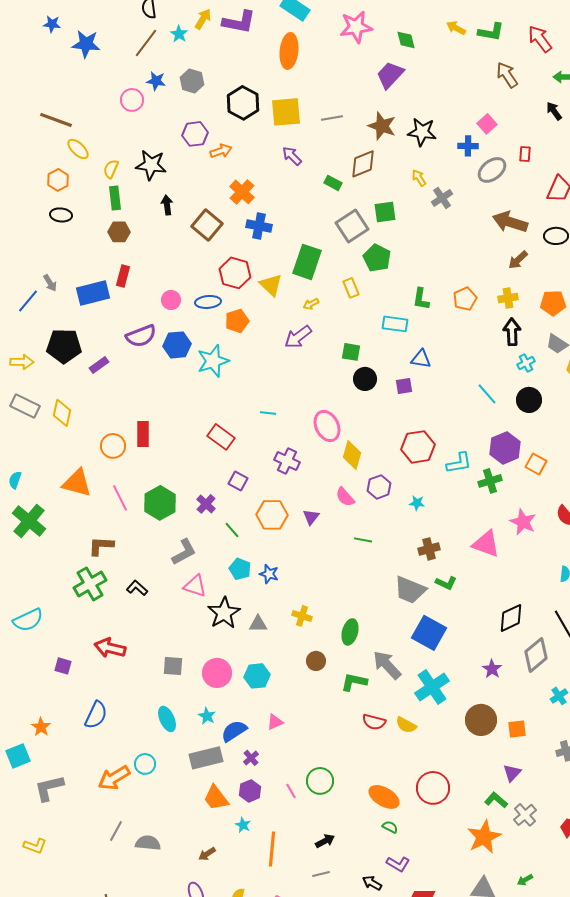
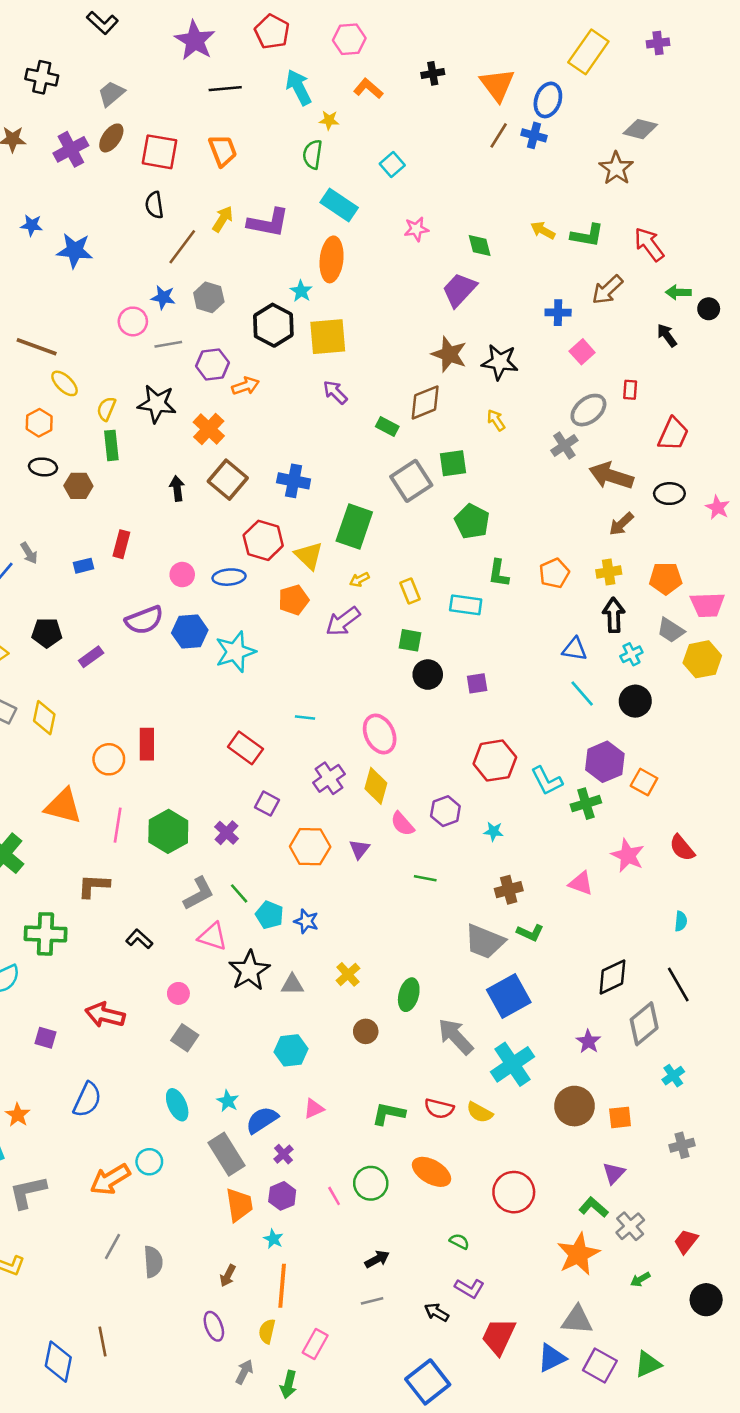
pink star: (356, 27) -> (416, 229), size x0.6
cyan star: (179, 34) -> (301, 291), moved
brown line: (146, 43) -> (182, 247), moved
brown arrow: (507, 75) -> (607, 290), turned -100
gray line: (332, 118) -> (168, 344), moved
blue cross: (468, 146) -> (558, 313), moved
orange cross: (242, 192) -> (209, 429), moved
gray cross: (442, 198) -> (564, 445), moved
black arrow: (167, 205) -> (177, 488), moved
brown hexagon: (119, 232) -> (78, 486), moved
green pentagon: (377, 258) -> (472, 521), moved
yellow rectangle: (351, 288) -> (410, 591), moved
blue rectangle: (93, 293) -> (83, 566), size x0.5
orange pentagon: (237, 321) -> (294, 600), moved
black pentagon: (64, 346) -> (47, 633), size x0.7
blue triangle: (421, 359) -> (575, 649), moved
yellow diamond: (352, 455) -> (376, 786), moved
purple cross: (287, 461) -> (329, 778), turned 30
cyan L-shape: (459, 463) -> (547, 781), turned 72
pink line: (120, 498) -> (118, 825), turned 36
green line: (232, 530) -> (239, 893), moved
pink triangle: (486, 544) -> (581, 883), size x0.7
green cross: (90, 584) -> (46, 934), moved, turned 32
yellow cross: (302, 616) -> (348, 974), turned 30
blue square: (429, 633) -> (509, 996), turned 32
gray square: (173, 666) -> (185, 1038), turned 30
pink circle: (217, 673) -> (178, 993), moved, size x0.6
green L-shape: (354, 682) -> (388, 1114), moved
gray rectangle: (206, 758) -> (226, 1154), turned 72
orange ellipse: (384, 797) -> (432, 1172), moved
orange trapezoid: (216, 798) -> (239, 1205), turned -152
gray semicircle: (148, 843) -> (153, 1262), turned 80
orange line: (272, 849) -> (282, 1286), moved
brown arrow: (207, 854) -> (228, 1276), turned -30
green arrow: (525, 880) -> (640, 1279), moved

